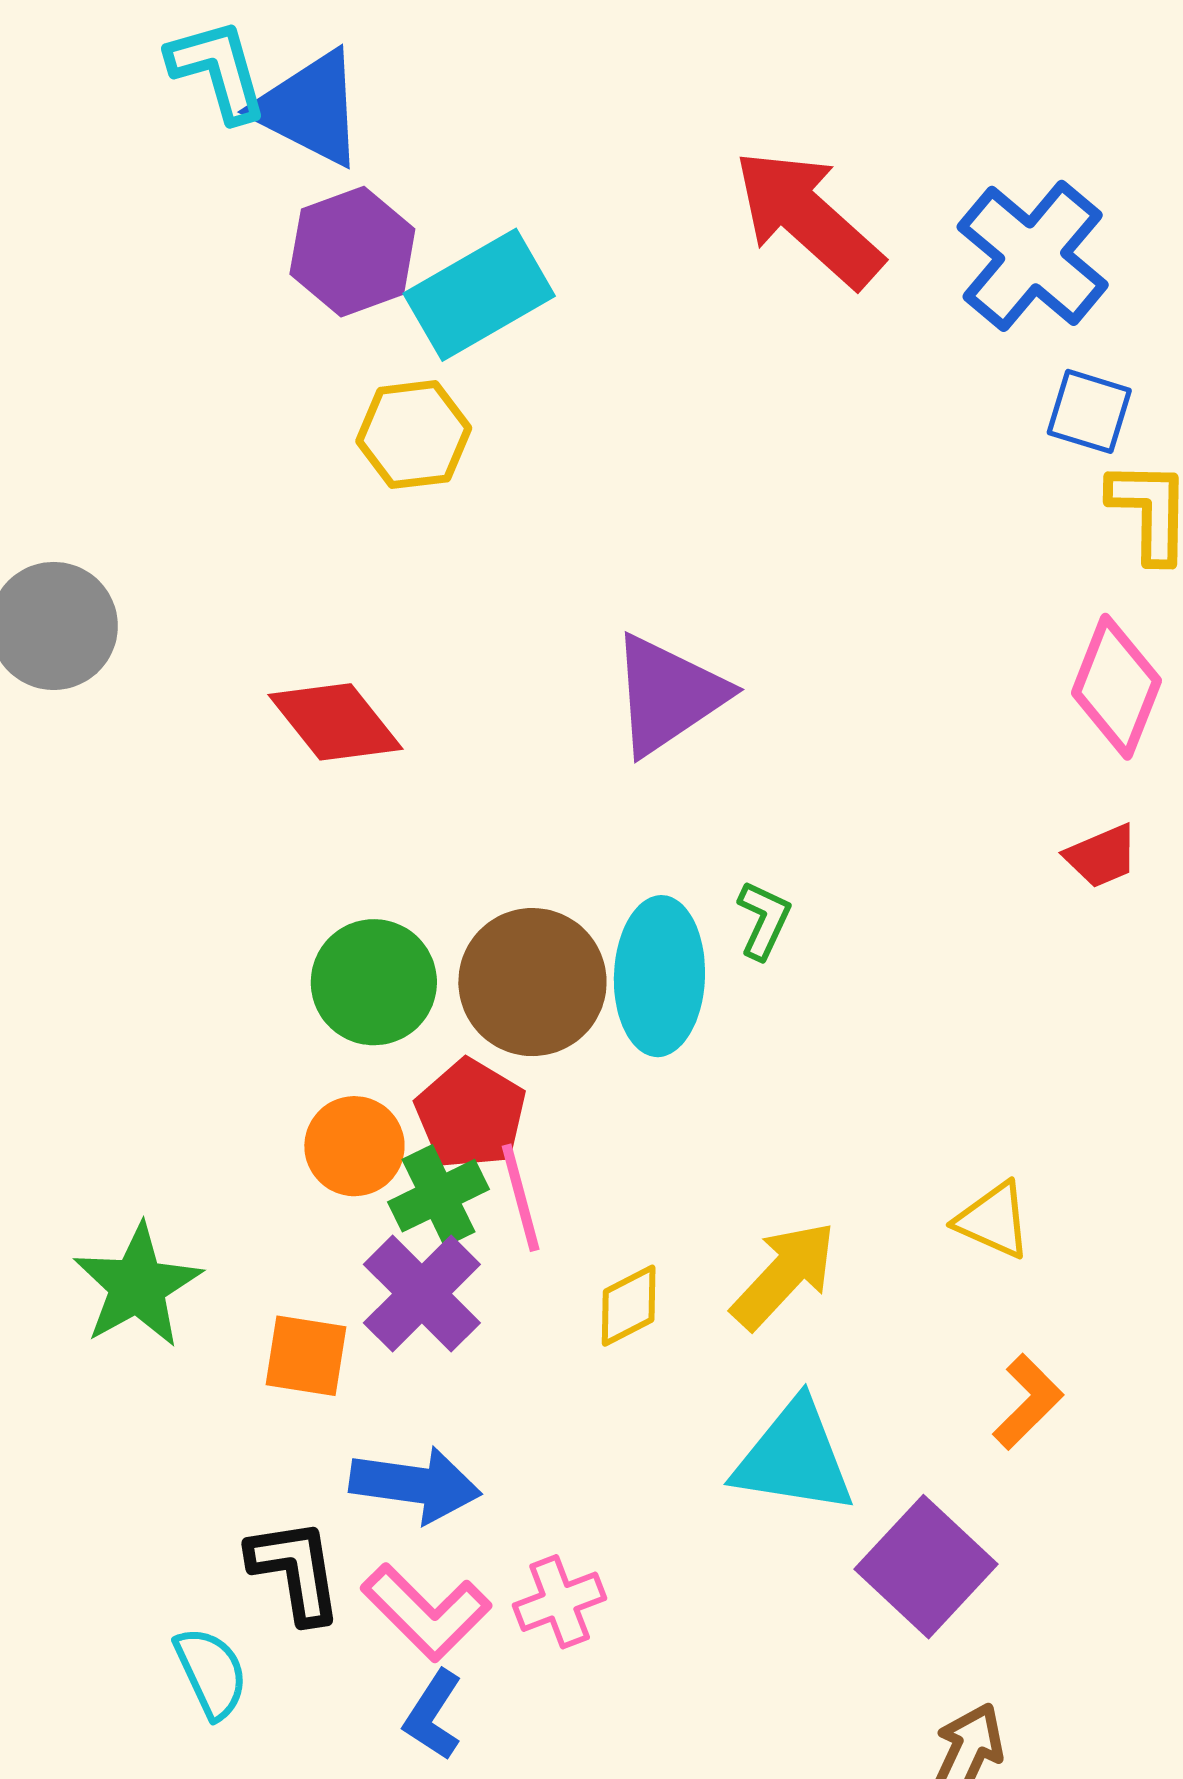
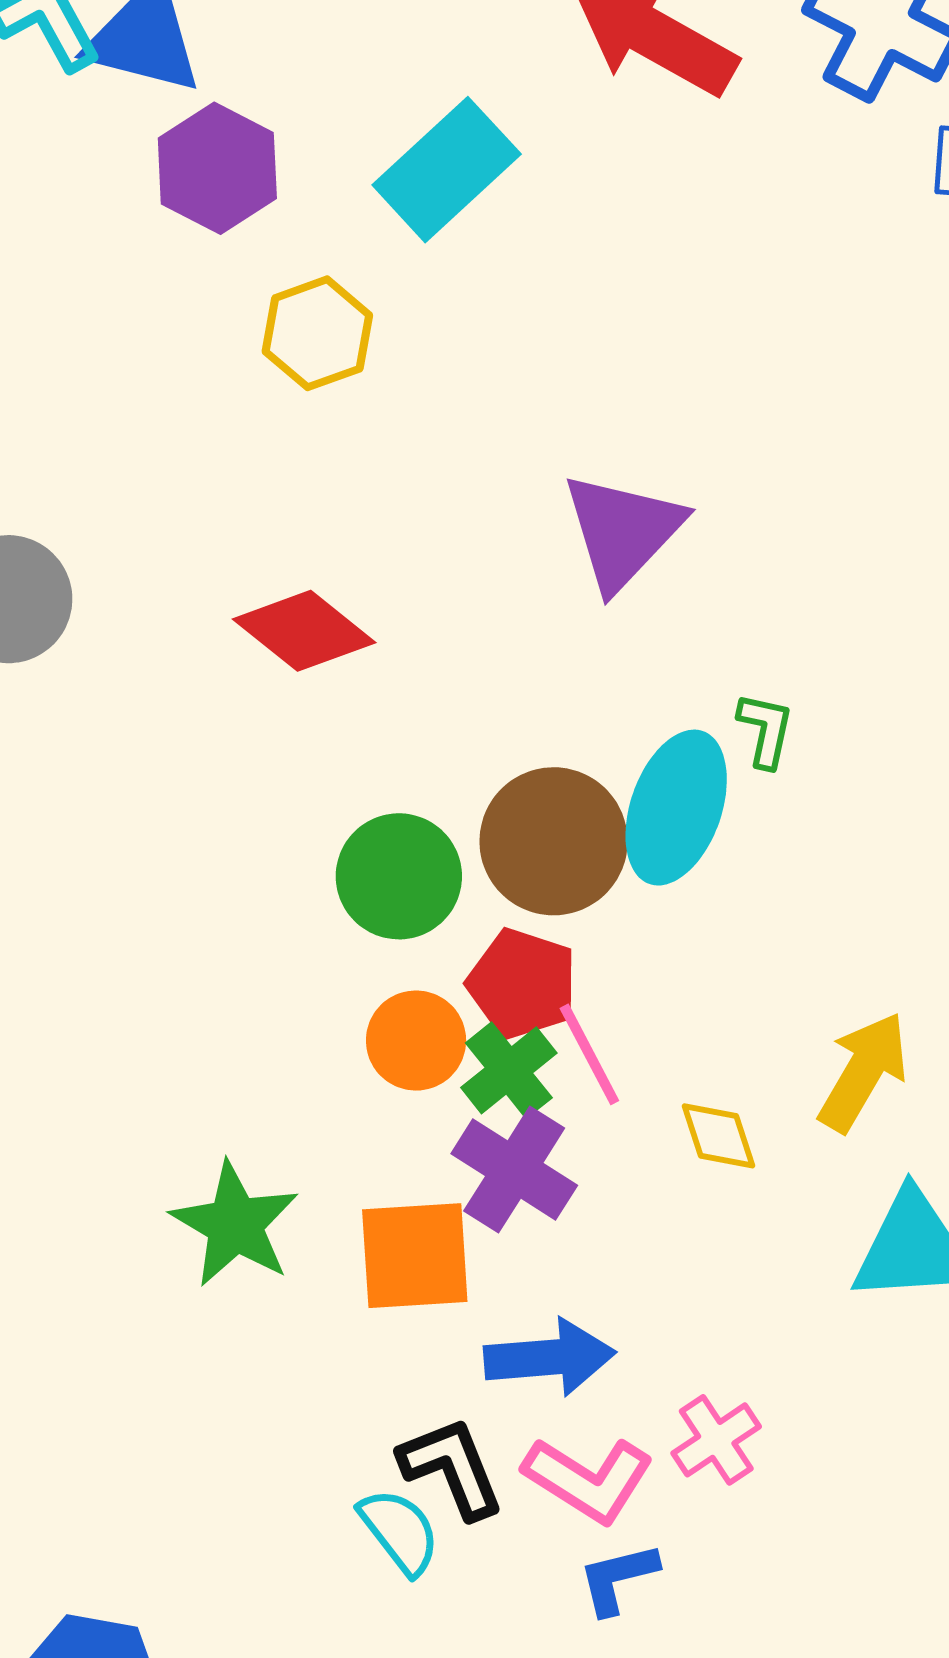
cyan rectangle: (479, 295) -> (447, 170), moved
cyan ellipse: (659, 976) -> (676, 808), turned 30
yellow diamond: (629, 1306) -> (719, 1136), turned -68
orange square: (306, 1356) -> (415, 1256), size x1.4
cyan semicircle: (211, 1673) -> (400, 1531), moved
blue L-shape: (433, 1715) -> (618, 1578), turned 56

